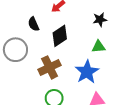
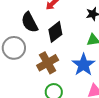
black semicircle: (33, 24) -> (30, 22), size x1.5

